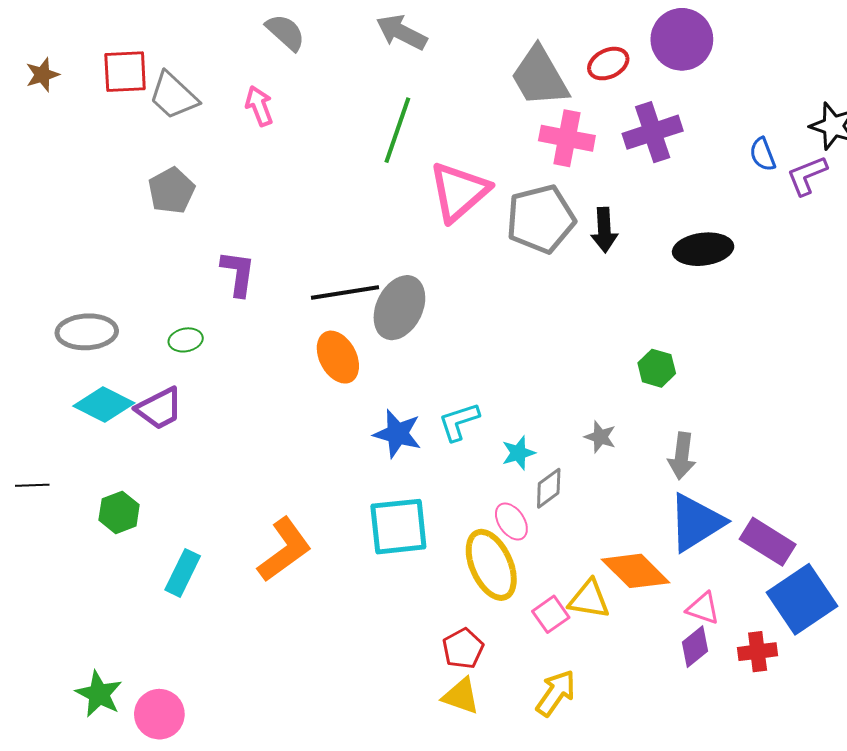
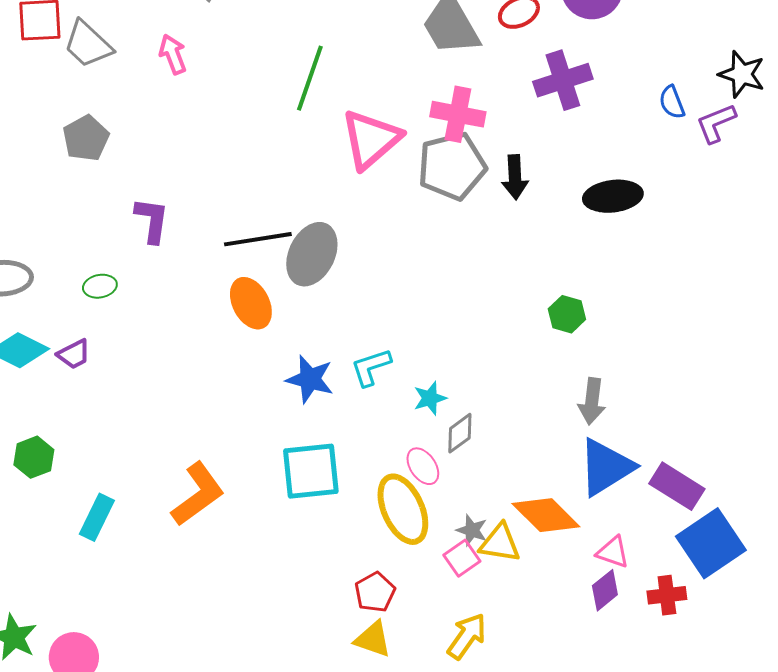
pink cross: (567, 138) -> (458, 114), moved
purple trapezoid: (159, 409) -> (74, 354), size x0.7
gray star: (600, 437) -> (472, 530), moved

